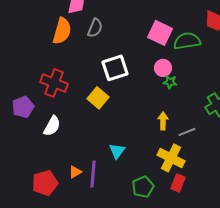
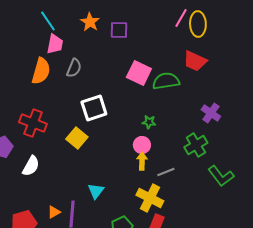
pink circle: (163, 68) -> (142, 145), moved

